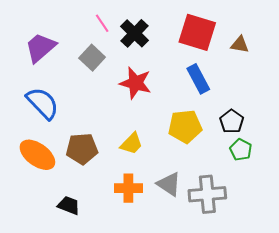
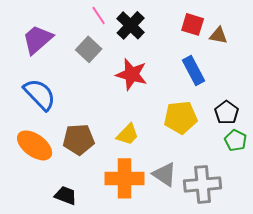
red square: (197, 32) -> (193, 24), size x0.6
brown triangle: (240, 45) -> (219, 35), moved
orange cross: (128, 188) -> (125, 178), size x1.4

